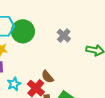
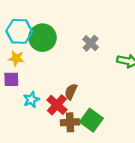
brown semicircle: (47, 77) -> (71, 92), turned 64

